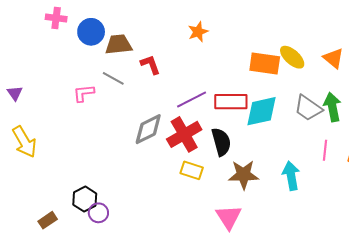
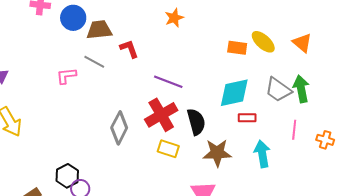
orange rectangle: (265, 64) -> (237, 48), size x0.7
purple line: (192, 100) -> (168, 82), turned 48
red rectangle: (231, 102) -> (247, 118), moved, size x0.6
gray diamond: (148, 129) -> (119, 128), moved, turned -36

